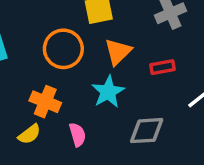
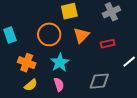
cyan star: (108, 92) -> (60, 63), moved
orange cross: (45, 102) -> (27, 63), moved

